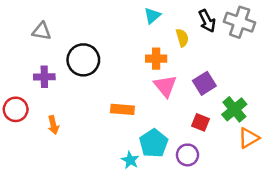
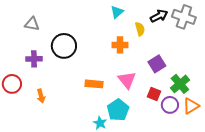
black arrow: (207, 21) -> (159, 16), turned -90
pink triangle: (165, 86) -> (127, 80), moved
purple circle: (187, 155) -> (170, 105), moved

